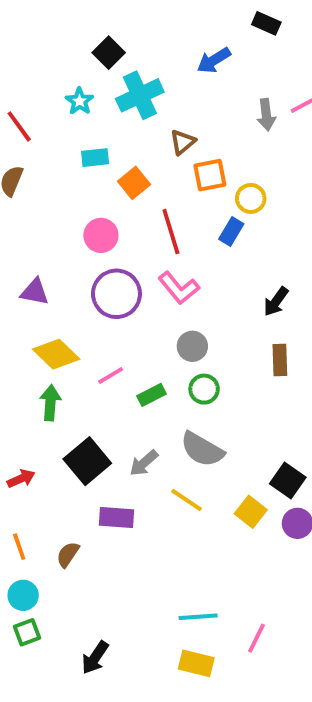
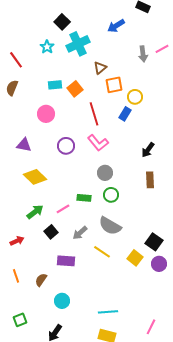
cyan rectangle: (95, 158) -> (55, 85), moved
pink circle: (101, 235) -> (46, 114), moved
purple circle: (116, 294) -> (66, 146), size x0.7
pink line: (111, 375) -> (63, 209), moved
green rectangle: (152, 395) -> (84, 198), turned 32
green arrow: (50, 403) -> (35, 212), moved, turned 48
black square: (87, 461) -> (51, 232), size x0.6
cyan circle: (23, 595) -> (62, 301), moved
pink line: (257, 638) -> (151, 327), moved

